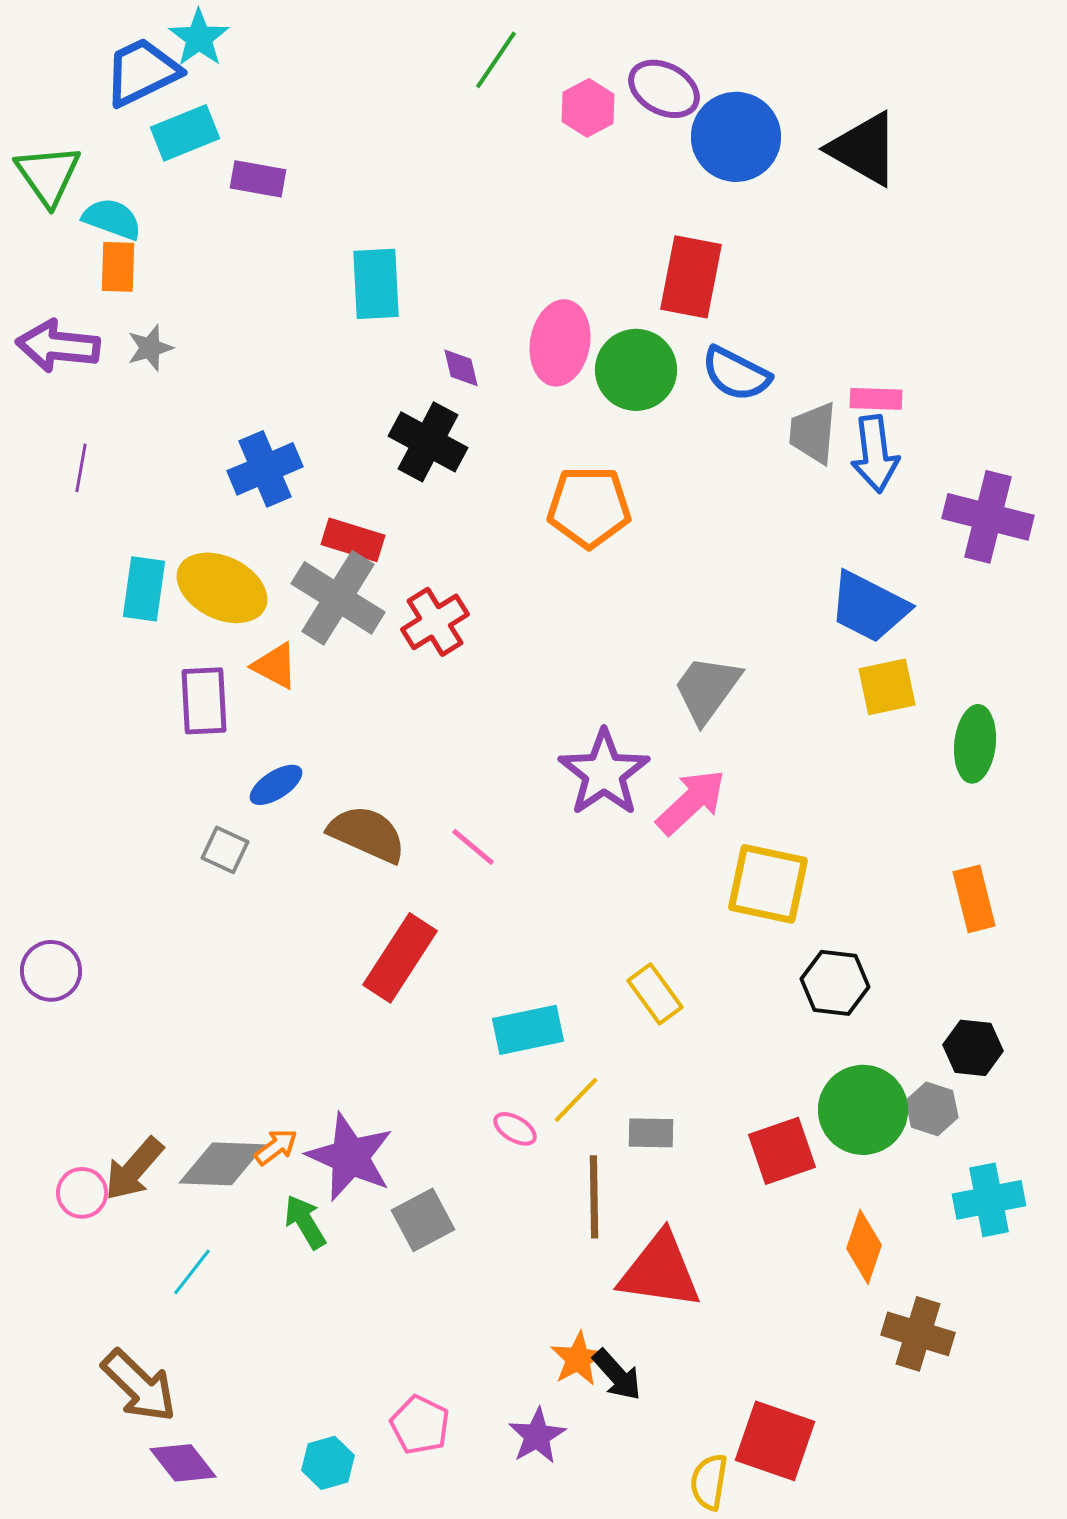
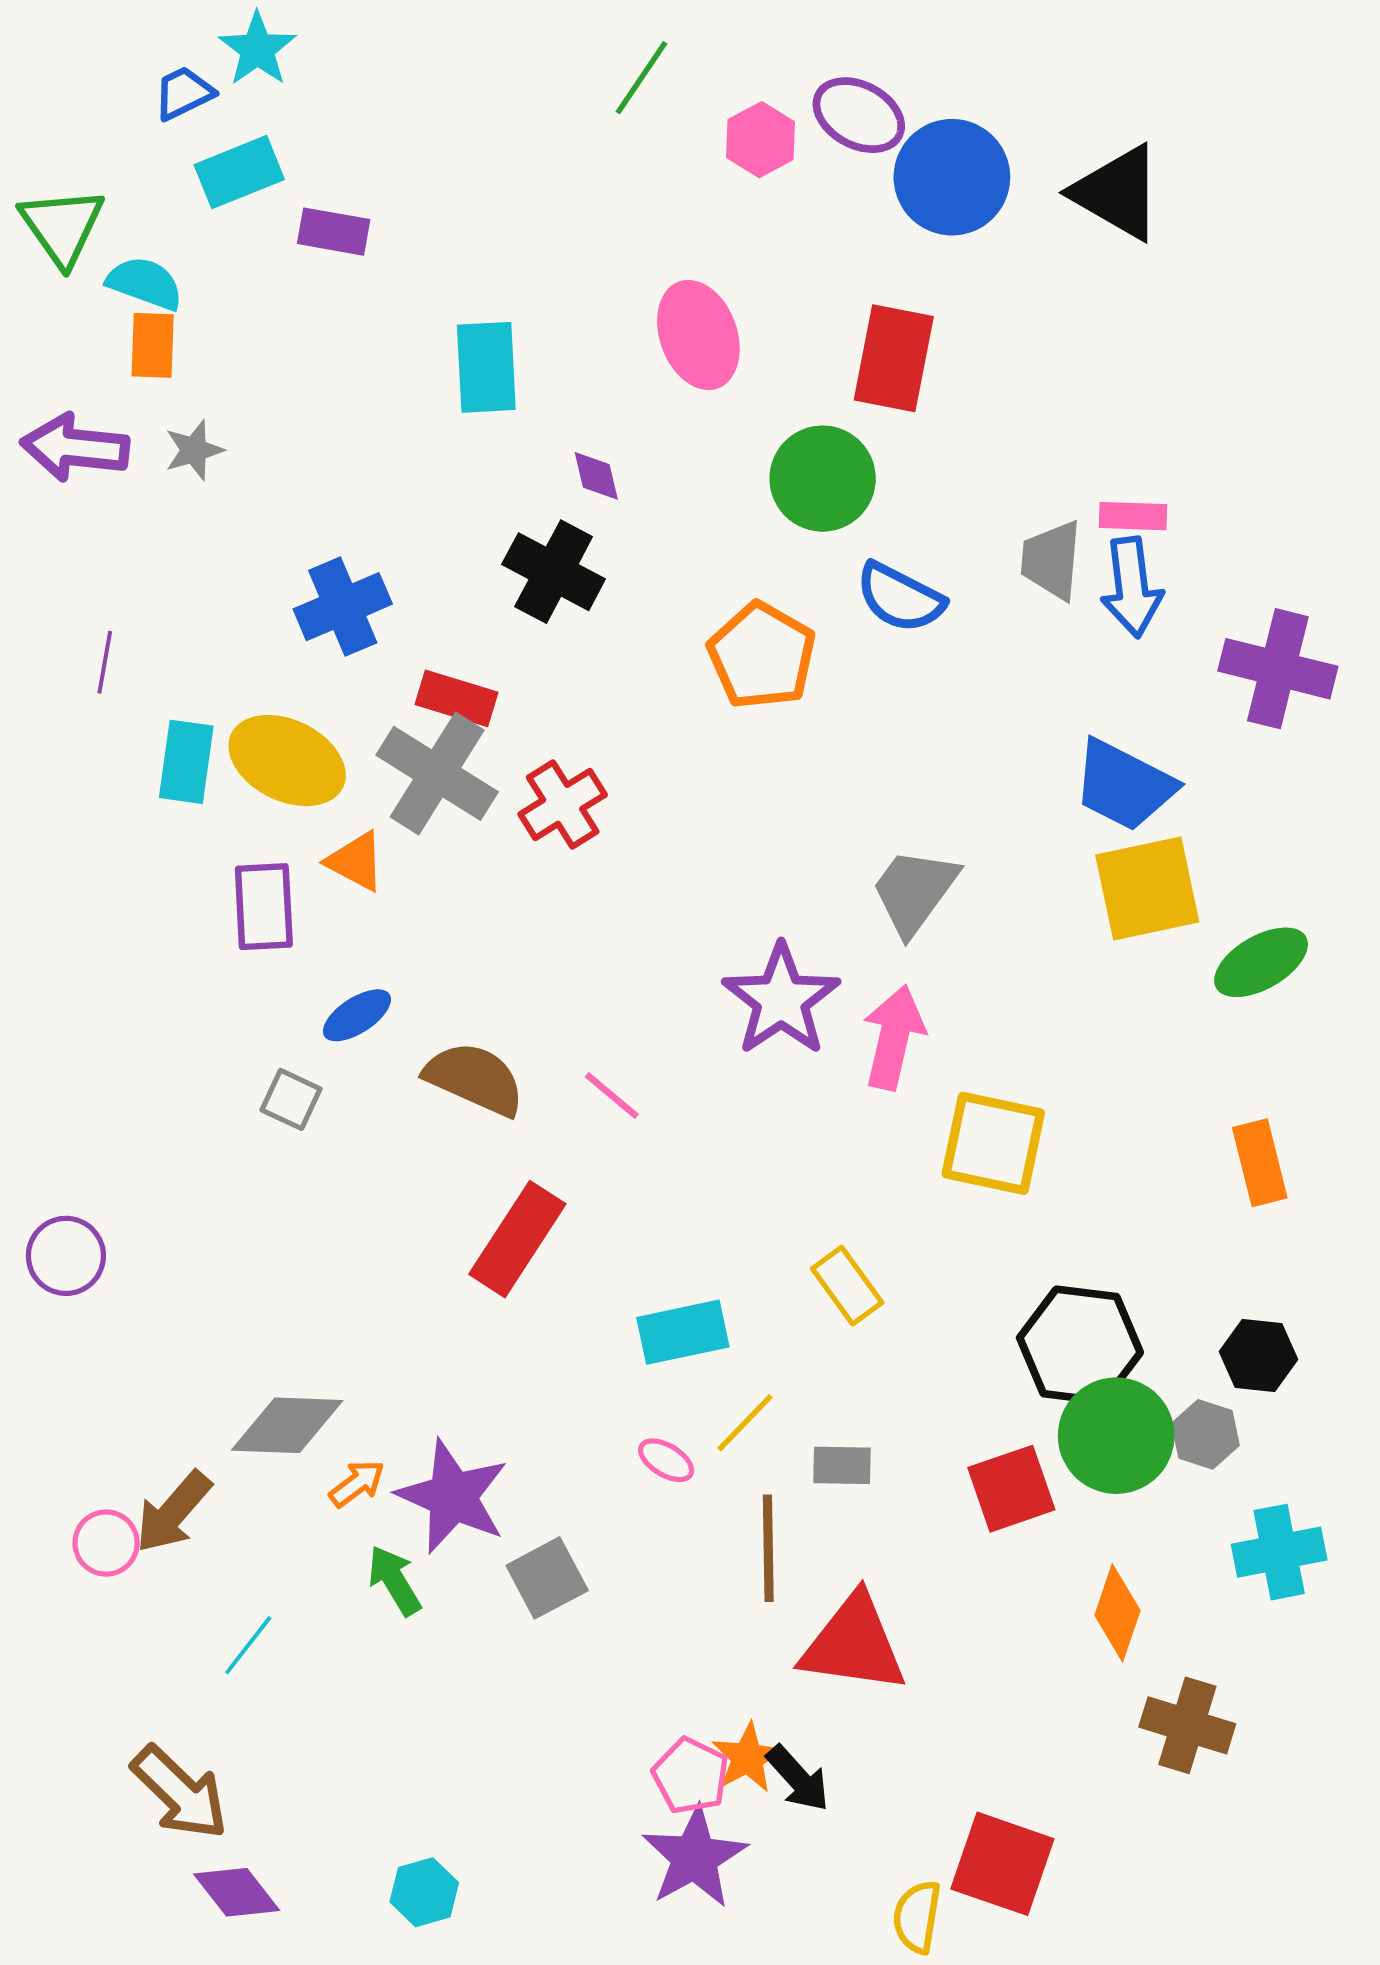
blue trapezoid: (142, 72) -> (184, 93), size x0.6
pink ellipse: (560, 343) -> (698, 335), moved, turned -30
blue semicircle: (736, 374) -> (900, 598), moved
purple line: (81, 468) -> (105, 662), moved
orange pentagon: (589, 507) -> (762, 656), turned 30
yellow square: (887, 687) -> (1147, 889), size x1.4
green ellipse: (975, 744) -> (1261, 962), turned 54
pink arrow: (691, 802) -> (894, 1037), turned -34
black hexagon: (835, 983) -> (1080, 1345), moved, size x1.4
gray diamond: (222, 1164) -> (287, 1425), moved
pink pentagon: (420, 1425) -> (691, 1776), moved
purple star: (537, 1436) -> (695, 1857), size x1.4

